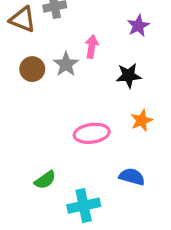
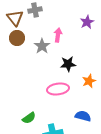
brown triangle: (23, 19) -> (15, 18), turned 30
brown circle: (32, 69) -> (17, 38), moved
black star: (129, 76) -> (68, 64), moved

